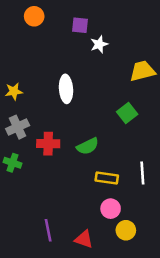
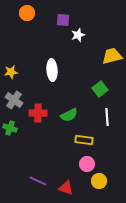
gray cross: (18, 127) -> (14, 100), turned -30
white line: (142, 173) -> (107, 117), moved
purple line: (48, 230) -> (38, 181), turned -54

